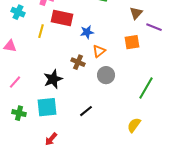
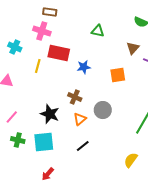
orange square: (132, 42) -> (118, 75), moved
orange triangle: (99, 51) -> (80, 119), moved
black star: (53, 79) -> (50, 114), turned -30
green cross: (19, 113) -> (18, 140), moved

